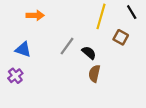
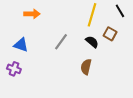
black semicircle: (89, 53) -> (92, 42), moved
purple cross: (15, 76) -> (14, 69), turned -32

